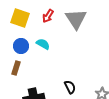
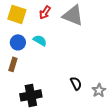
gray triangle: (76, 19) -> (73, 15), turned -35
black semicircle: (70, 87) -> (76, 83), moved

